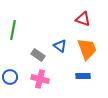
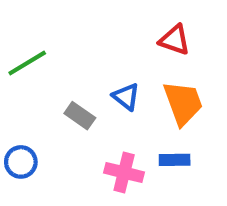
green line: (13, 30) -> (27, 63), turned 48
pink cross: (40, 79) -> (124, 173), moved

